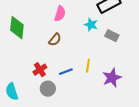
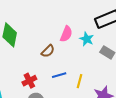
pink semicircle: (60, 14) -> (66, 34), moved
blue line: (66, 72) -> (59, 75), moved

